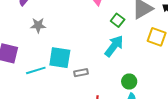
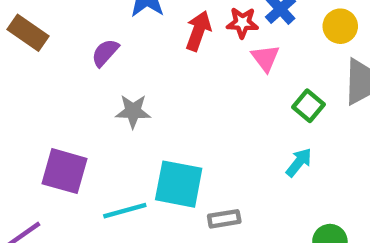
cyan arrow: (114, 46) -> (299, 162), size x0.6

